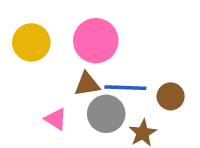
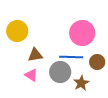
pink circle: (96, 41) -> (82, 33), moved
brown triangle: (87, 84) -> (35, 55), moved

